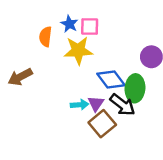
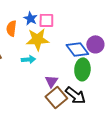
blue diamond: (111, 79) -> (77, 49), moved
cyan arrow: (79, 105) -> (28, 59), moved
black arrow: (122, 105) -> (75, 95), moved

